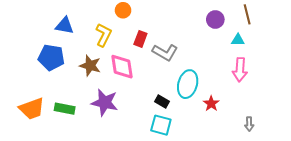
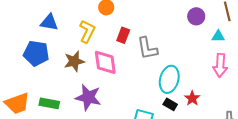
gray L-shape: (165, 52) -> (147, 48), turned 50
brown star: (90, 66) -> (74, 61), turned -30
black rectangle: (162, 102) -> (170, 104), moved

